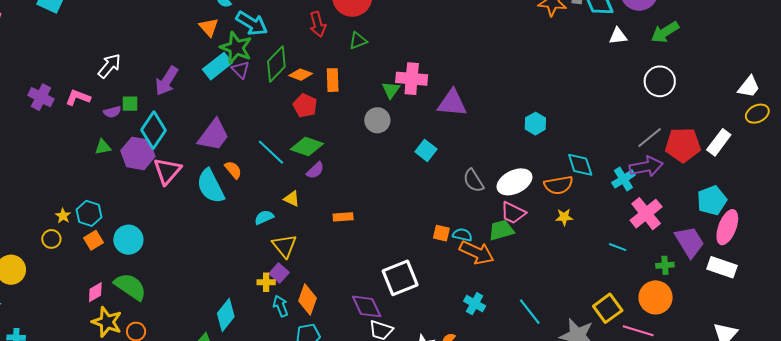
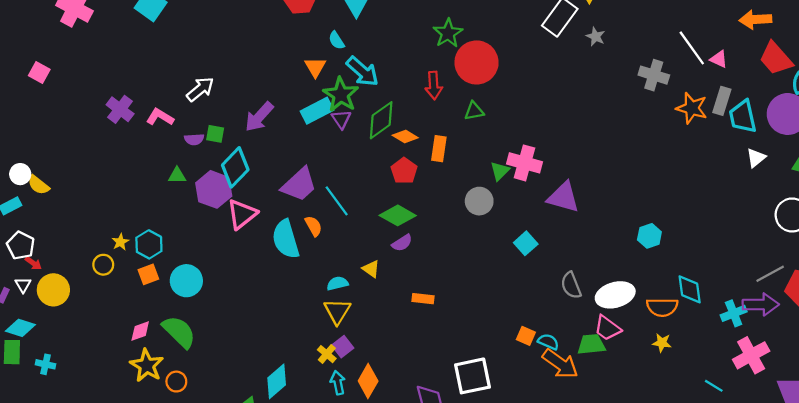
white triangle: (618, 36) -> (756, 158), turned -42
cyan line: (271, 152) -> (337, 201), moved
yellow triangle: (285, 246) -> (337, 311), moved
yellow cross: (266, 282) -> (327, 354), turned 30

